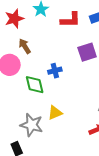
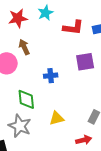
green diamond: (35, 85) -> (26, 99), moved
yellow triangle: (55, 113) -> (57, 118), moved

